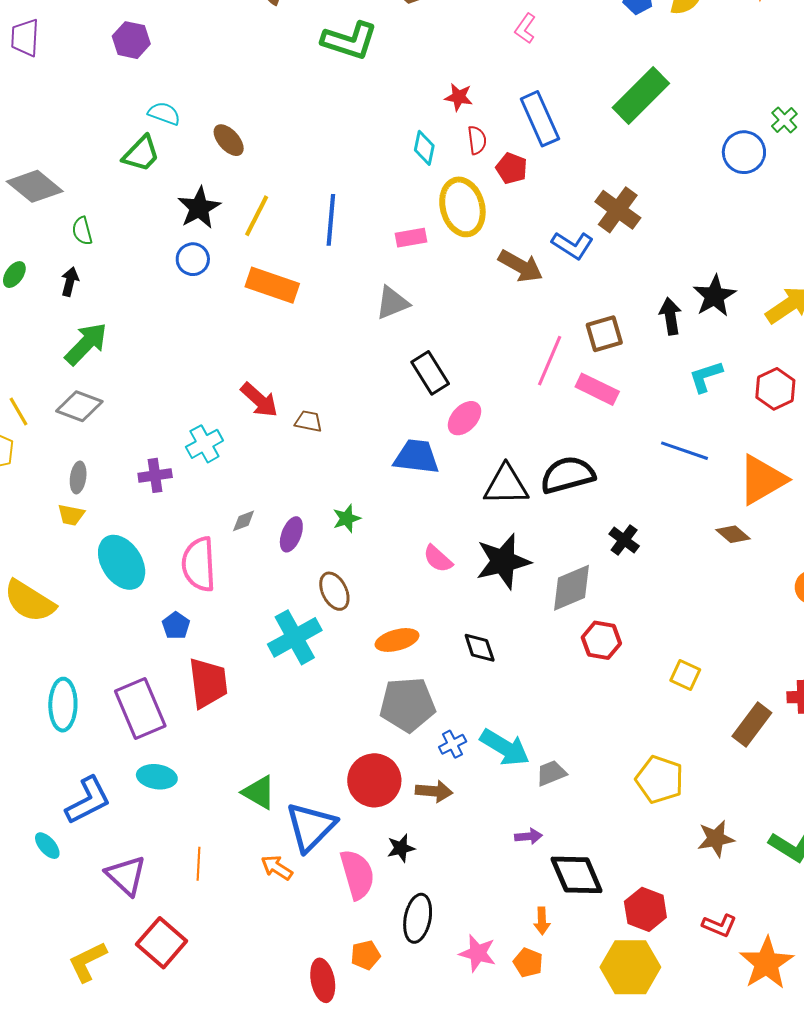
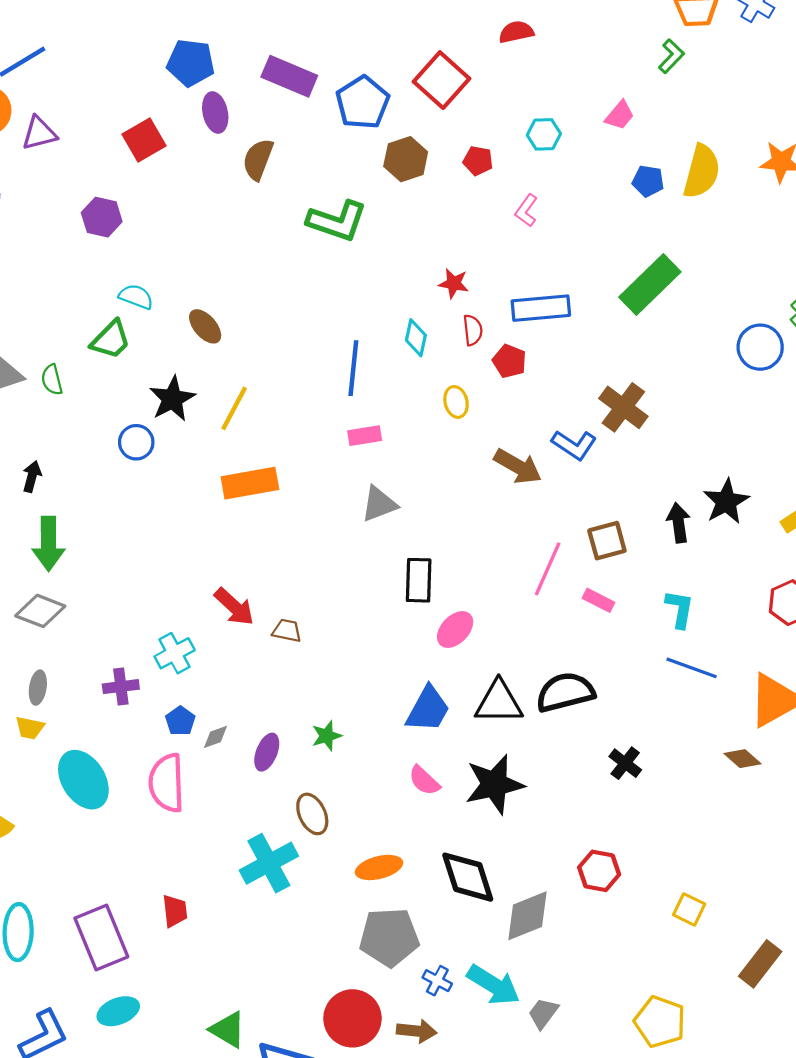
blue rectangle: (540, 119) -> (541, 308), turned -72
yellow ellipse: (462, 207) -> (456, 402), size x0.5
blue line: (331, 220) -> (353, 368), moved
green semicircle: (82, 231) -> (52, 380), moved
pink rectangle: (411, 238) -> (365, 436), moved
blue circle: (193, 259) -> (136, 442), moved
orange rectangle: (272, 285) -> (250, 483), turned -30
green arrow: (86, 344) -> (48, 544), turned 135
black rectangle: (430, 373) -> (419, 580), turned 33
cyan L-shape: (706, 376) -> (680, 609), moved, turned 117
pink rectangle: (597, 389) -> (598, 600), size x0.7
blue trapezoid: (416, 457) -> (428, 709), moved, turned 111
gray diamond: (572, 588) -> (528, 916), moved
blue pentagon: (176, 626) -> (180, 721), moved
black diamond: (480, 648) -> (468, 877), size x1.6
red trapezoid: (208, 683) -> (175, 911), size x0.6
blue cross: (453, 744) -> (437, 981), turned -36
gray trapezoid: (551, 773) -> (543, 1013), turned -32
cyan ellipse: (157, 777) -> (118, 1011), turned -30

